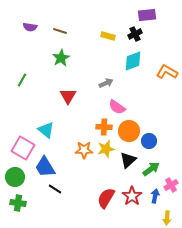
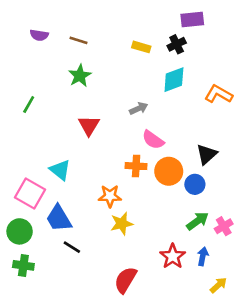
yellow star: (106, 149) -> (122, 224), moved
black triangle: (128, 160) -> (207, 154), moved
pink cross: (171, 185) -> (224, 226), moved
red semicircle: (106, 198) -> (126, 280), moved
yellow arrow: (167, 218) -> (218, 285), turned -136

